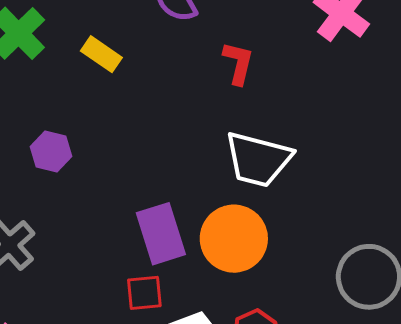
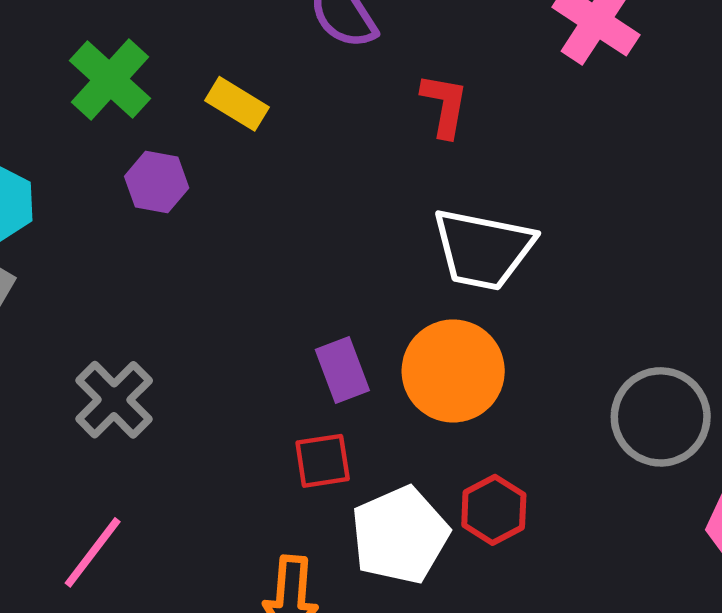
purple hexagon: (51, 151) -> (157, 182), moved
purple rectangle: (161, 234) -> (342, 370), size x0.7

